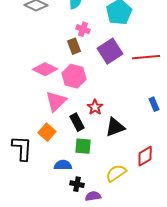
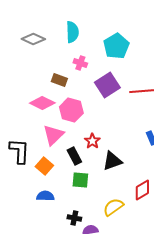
brown rectangle: (74, 46) -> (59, 80), moved, turned -49
black L-shape: (22, 148) -> (19, 151), moved
blue semicircle: (63, 165) -> (45, 196), moved

